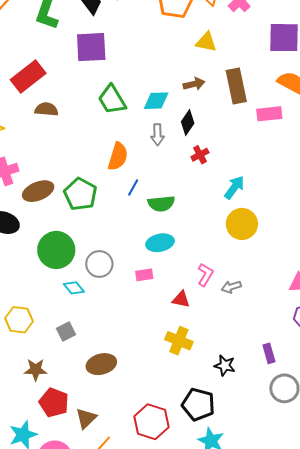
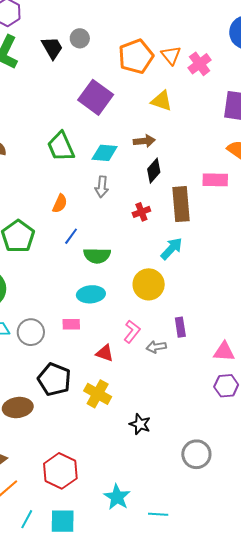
purple square: (91, 47) -> (96, 97), moved, turned 32
brown rectangle: (236, 86) -> (181, 204), moved
black diamond: (188, 122) -> (154, 171), moved
orange semicircle: (118, 156) -> (60, 204), size x0.7
yellow circle: (242, 224) -> (149, 284), moved
gray circle: (99, 264) -> (31, 332), moved
purple rectangle: (269, 353) -> (180, 327), moved
black pentagon: (198, 404) -> (54, 379), moved

